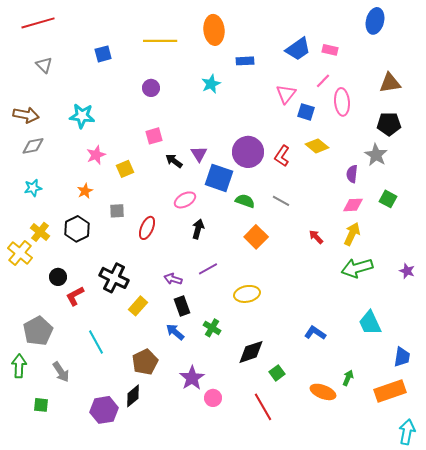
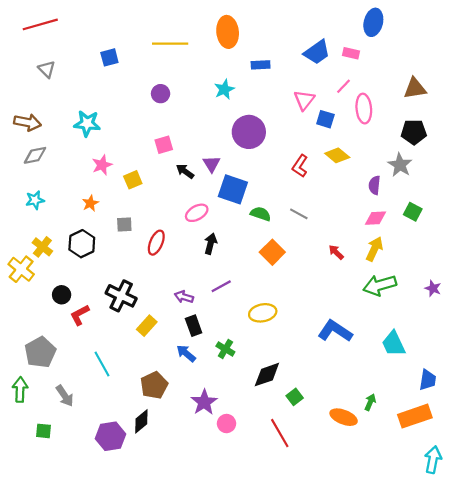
blue ellipse: (375, 21) -> (373, 22), moved
purple circle: (248, 152) -> (249, 132), moved
blue L-shape: (315, 333) -> (335, 331), moved, size x1.5

